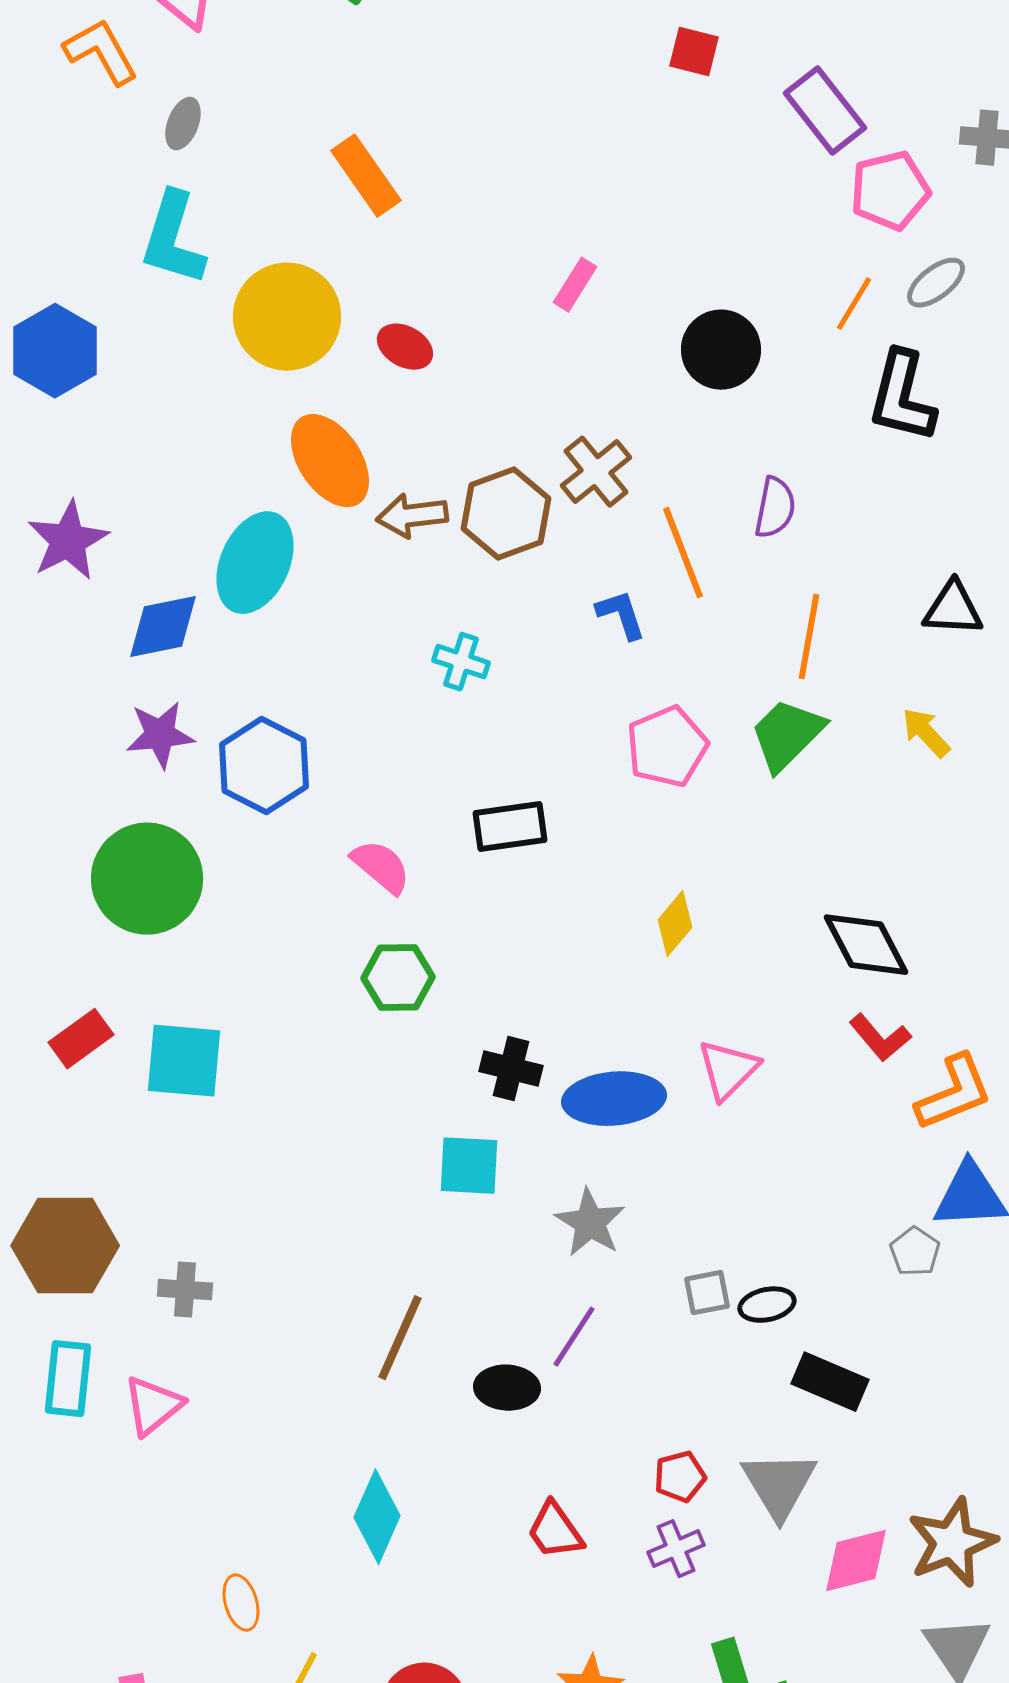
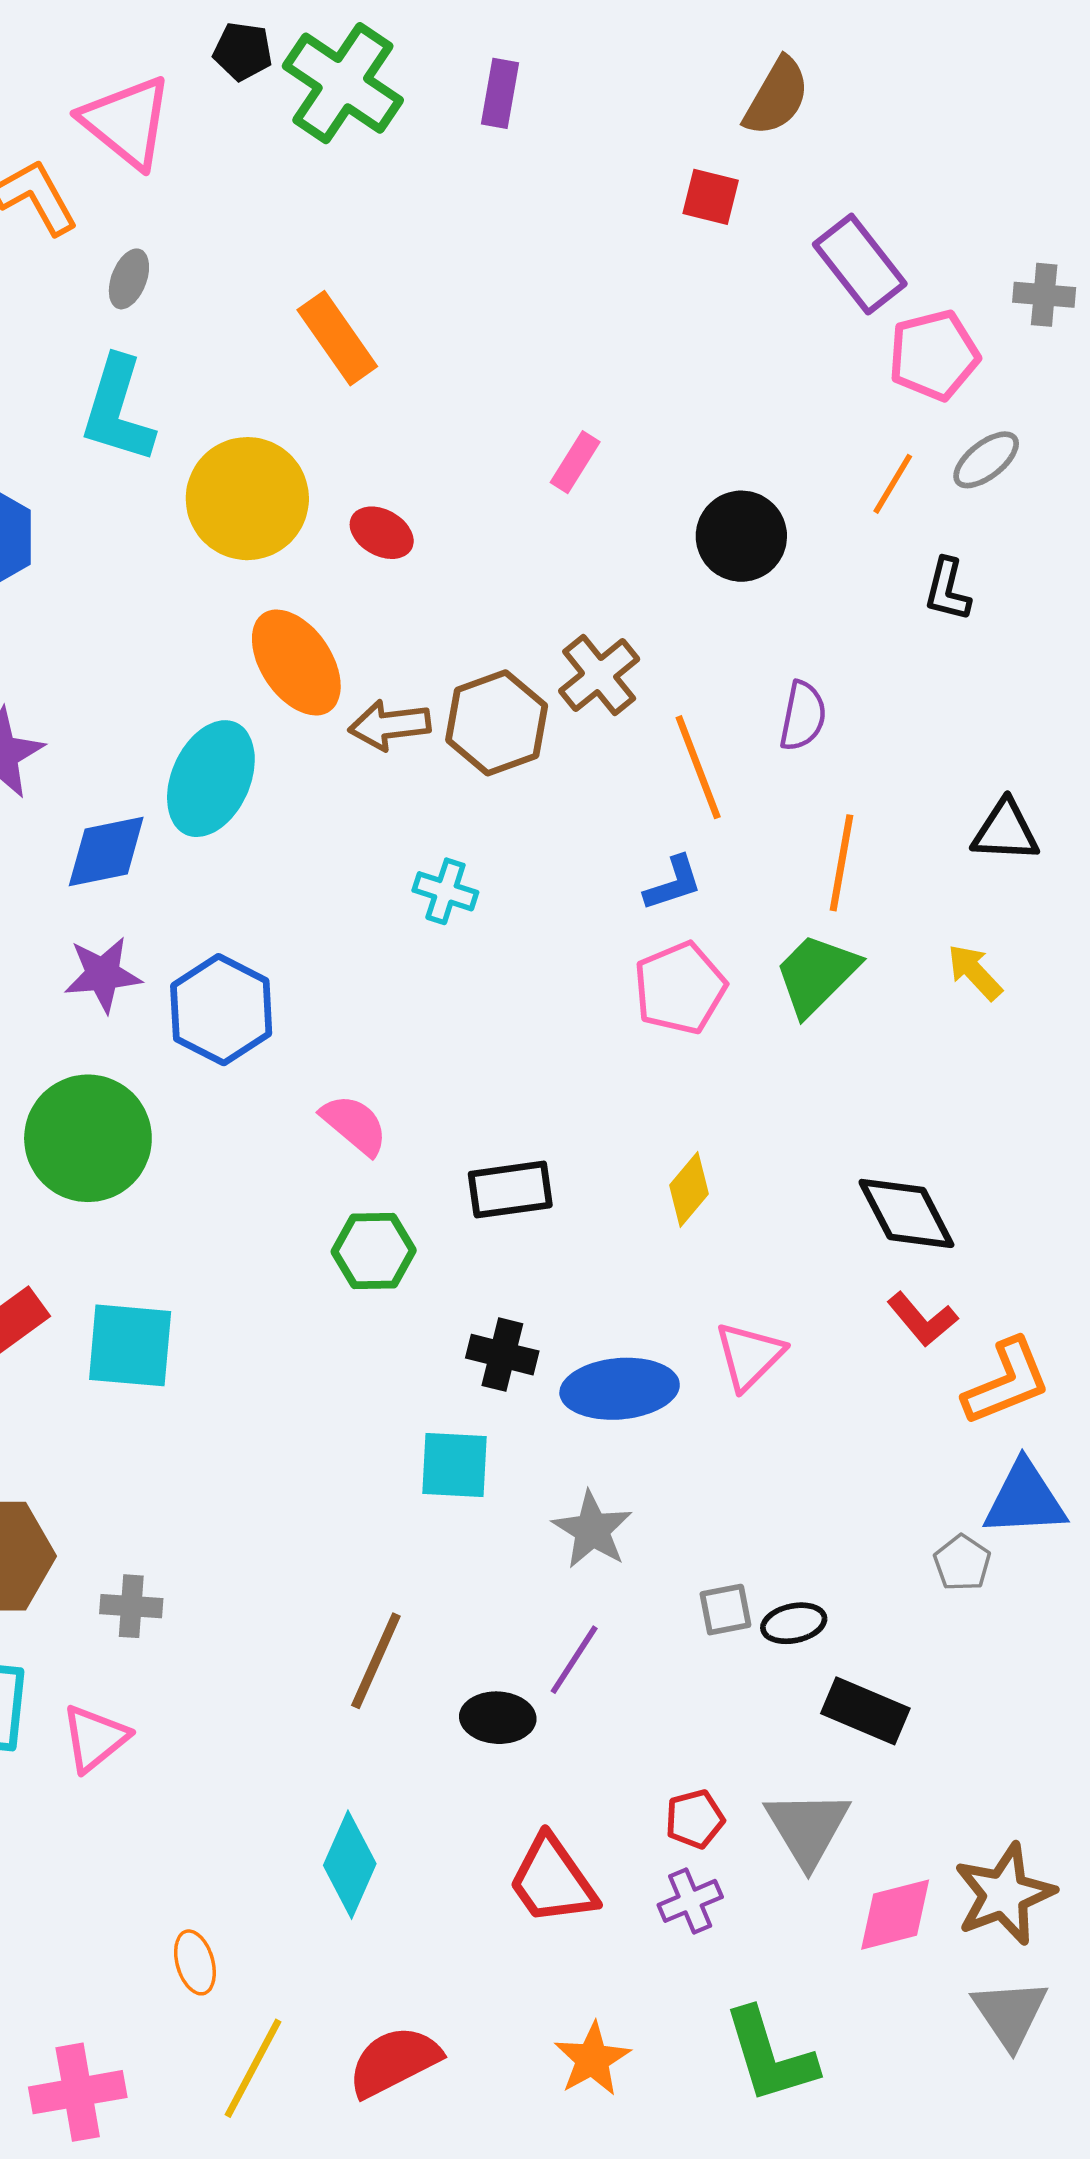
black L-shape: (902, 397) -> (947, 590), size x0.6
blue L-shape: (621, 615) -> (673, 883), moved, turned 90
black rectangle: (510, 827) -> (510, 1190), moved
red trapezoid: (555, 1531) -> (552, 1880), size x1.4

